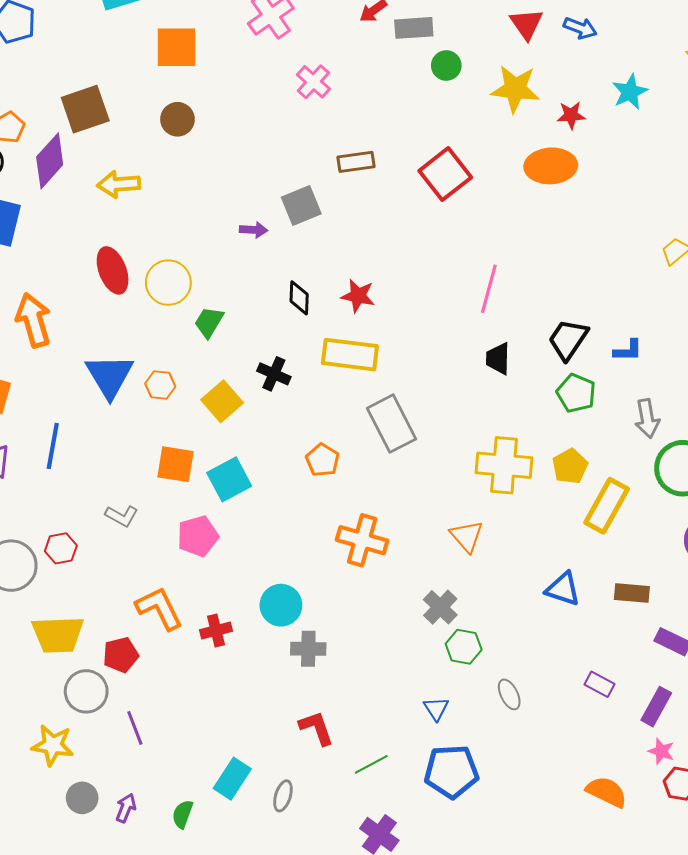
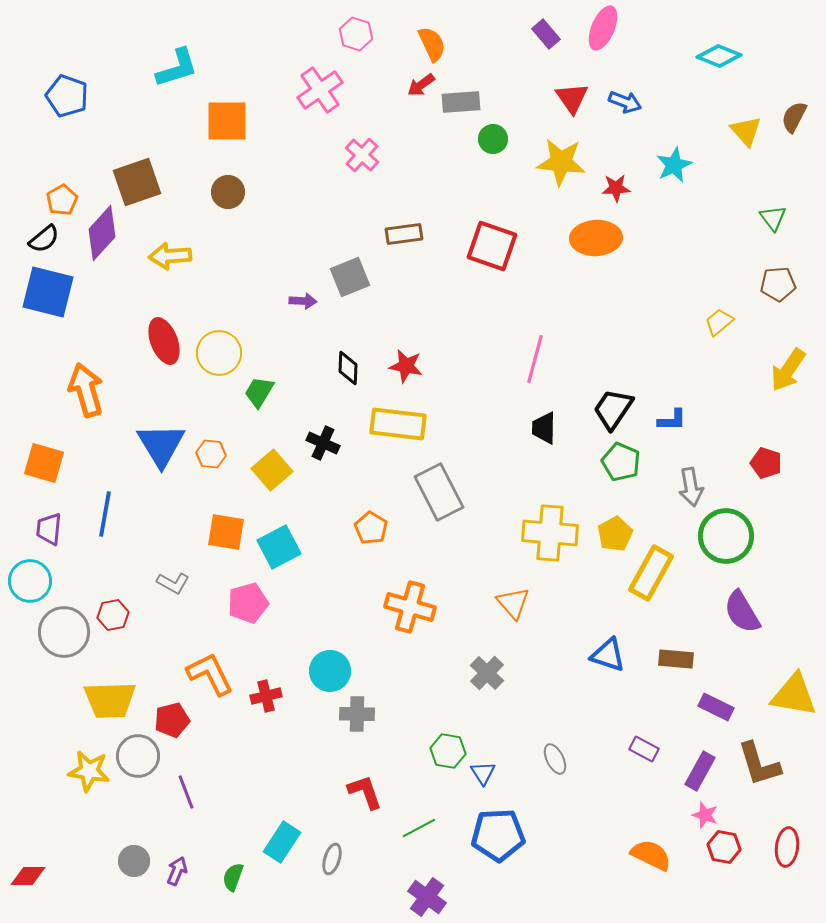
red square: (445, 174) -> (492, 246), turned -33
green hexagon: (464, 647) -> (448, 751), moved
yellow star: (53, 745) -> (89, 771), moved

